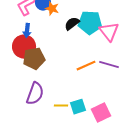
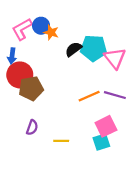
blue arrow: (27, 31) -> (12, 56), moved
purple semicircle: (35, 94) -> (32, 127), size x0.6
cyan square: (78, 107) -> (101, 142), moved
pink square: (101, 113) -> (106, 126), moved

